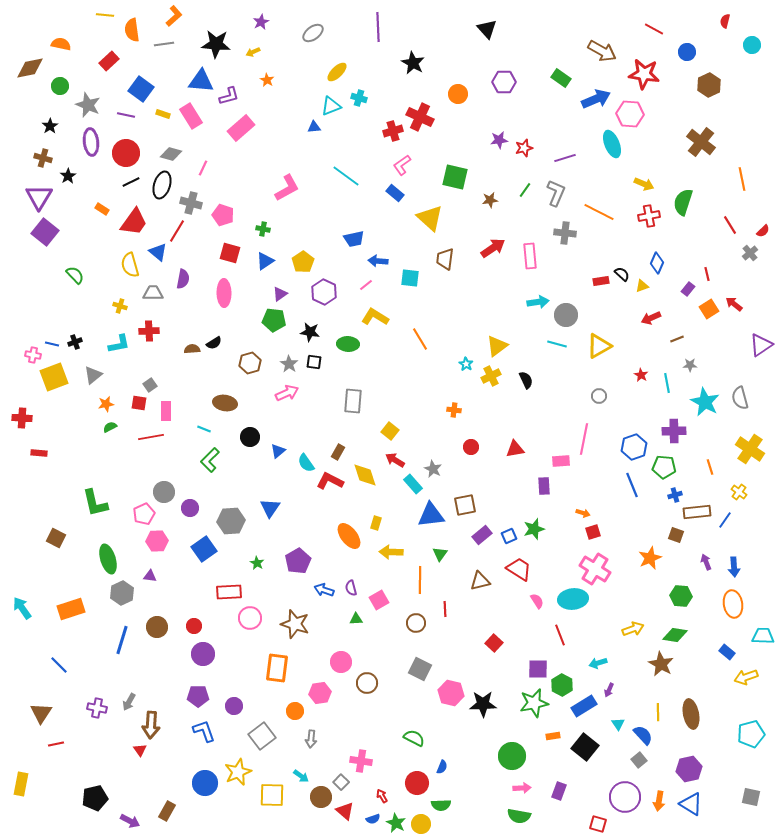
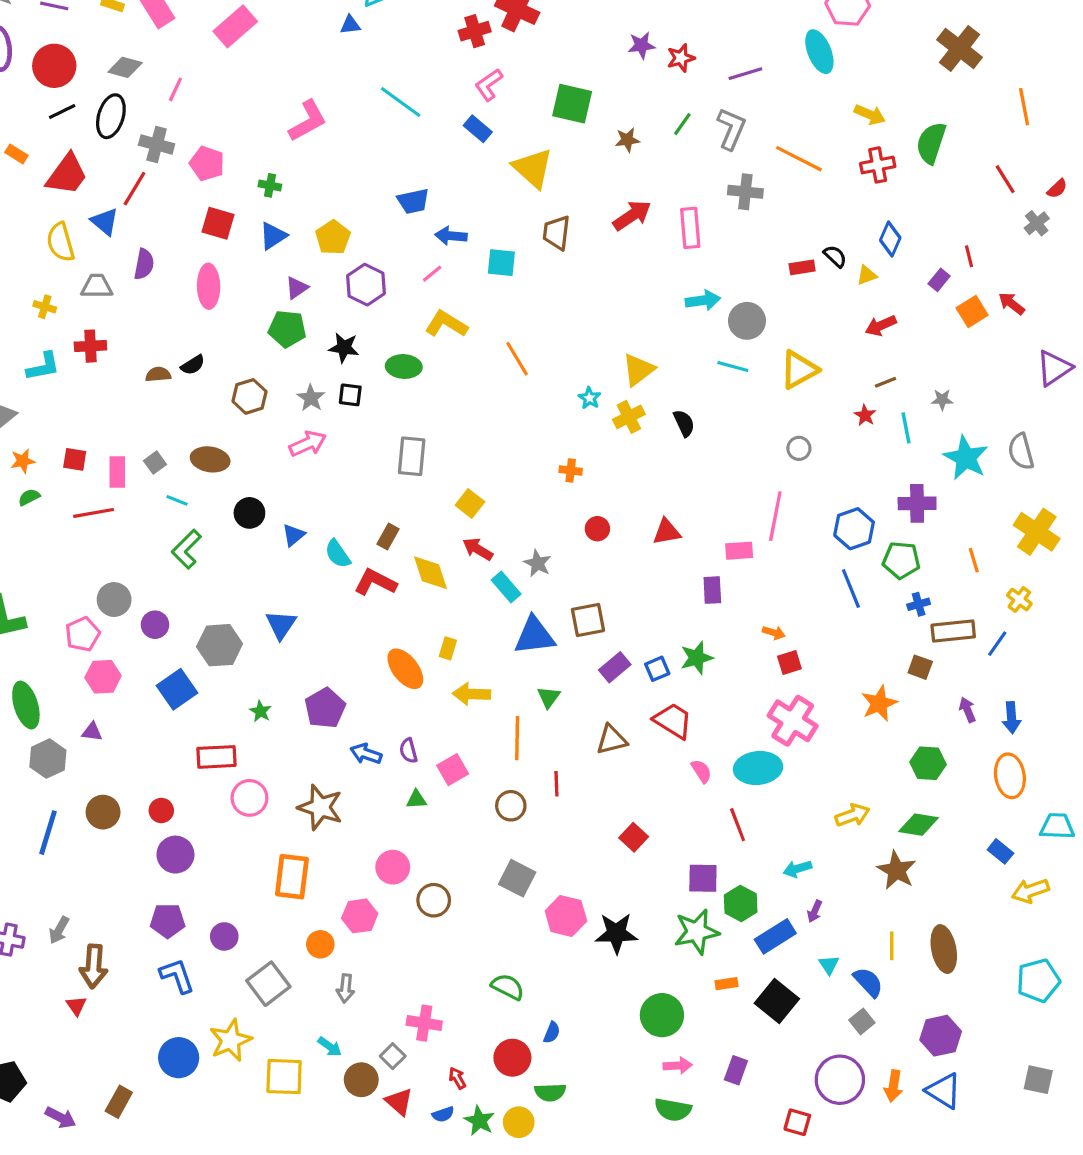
brown line: (677, 339) -> (886, 382), moved
gray square: (150, 385) -> (155, 463), moved

